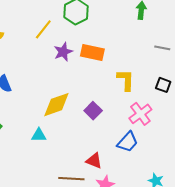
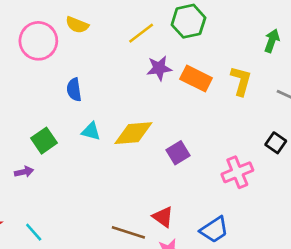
yellow L-shape: (126, 80) -> (241, 81), moved
cyan triangle: (39, 135) -> (91, 131), moved
blue trapezoid: (128, 142) -> (214, 230), moved

